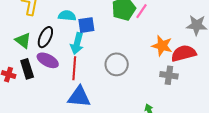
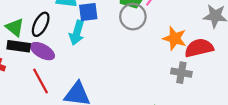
gray circle: (117, 64) -> (133, 17), moved
red line: (74, 68) -> (40, 81), moved, turned -35
black rectangle: (27, 69) -> (19, 46), moved, turned -66

